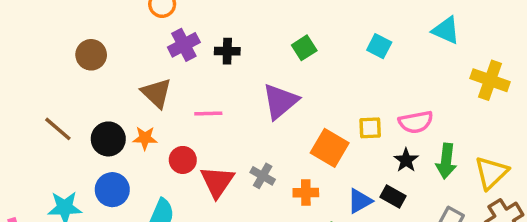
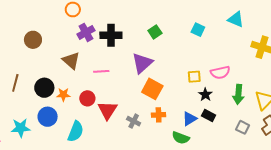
black cross: (227, 51) -> (111, 35), size x1.5
brown line: (58, 129) -> (15, 83), turned 66
orange star: (145, 138) -> (63, 95), moved
orange square: (330, 148) -> (152, 89), moved
black star: (406, 160) -> (205, 95), moved
gray cross: (263, 176) -> (134, 121), moved

